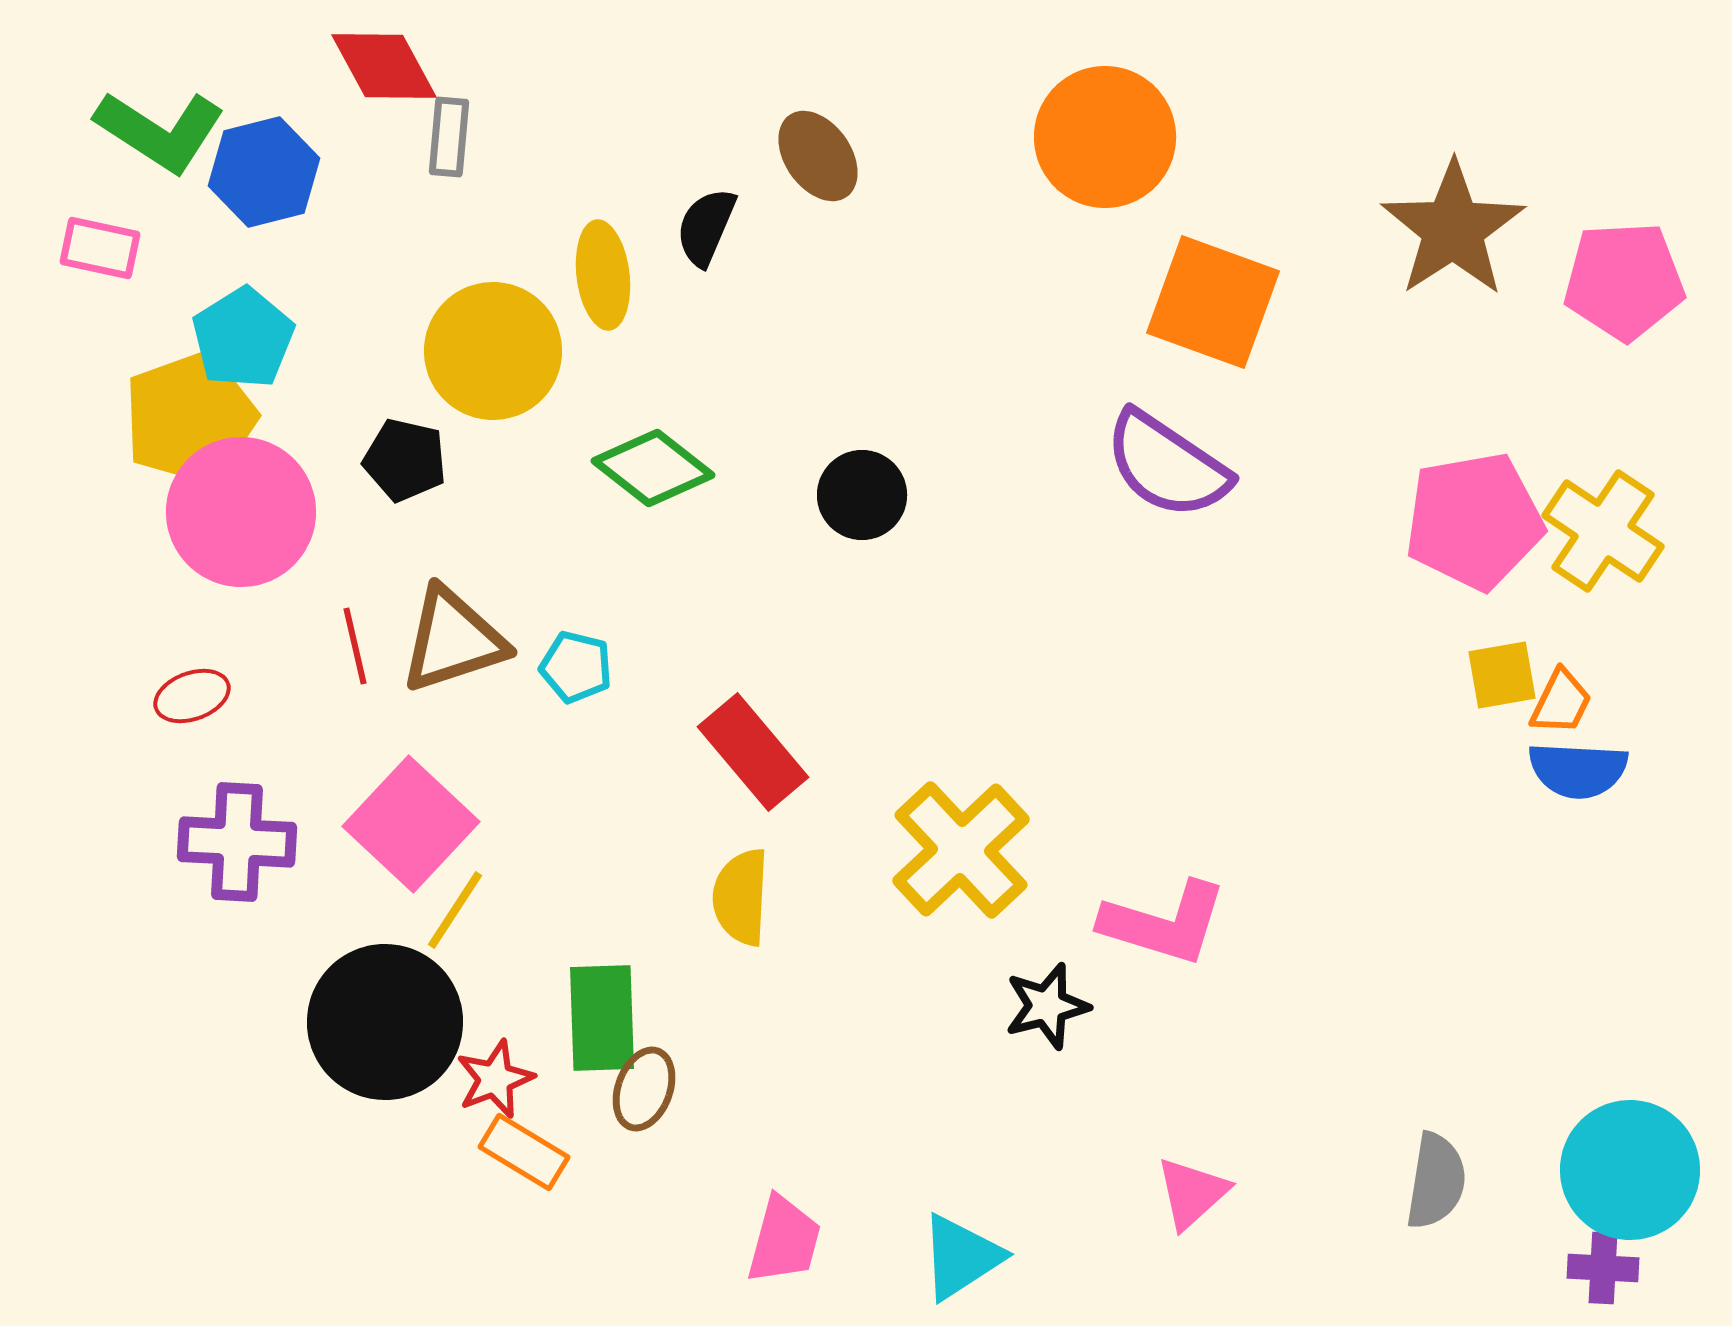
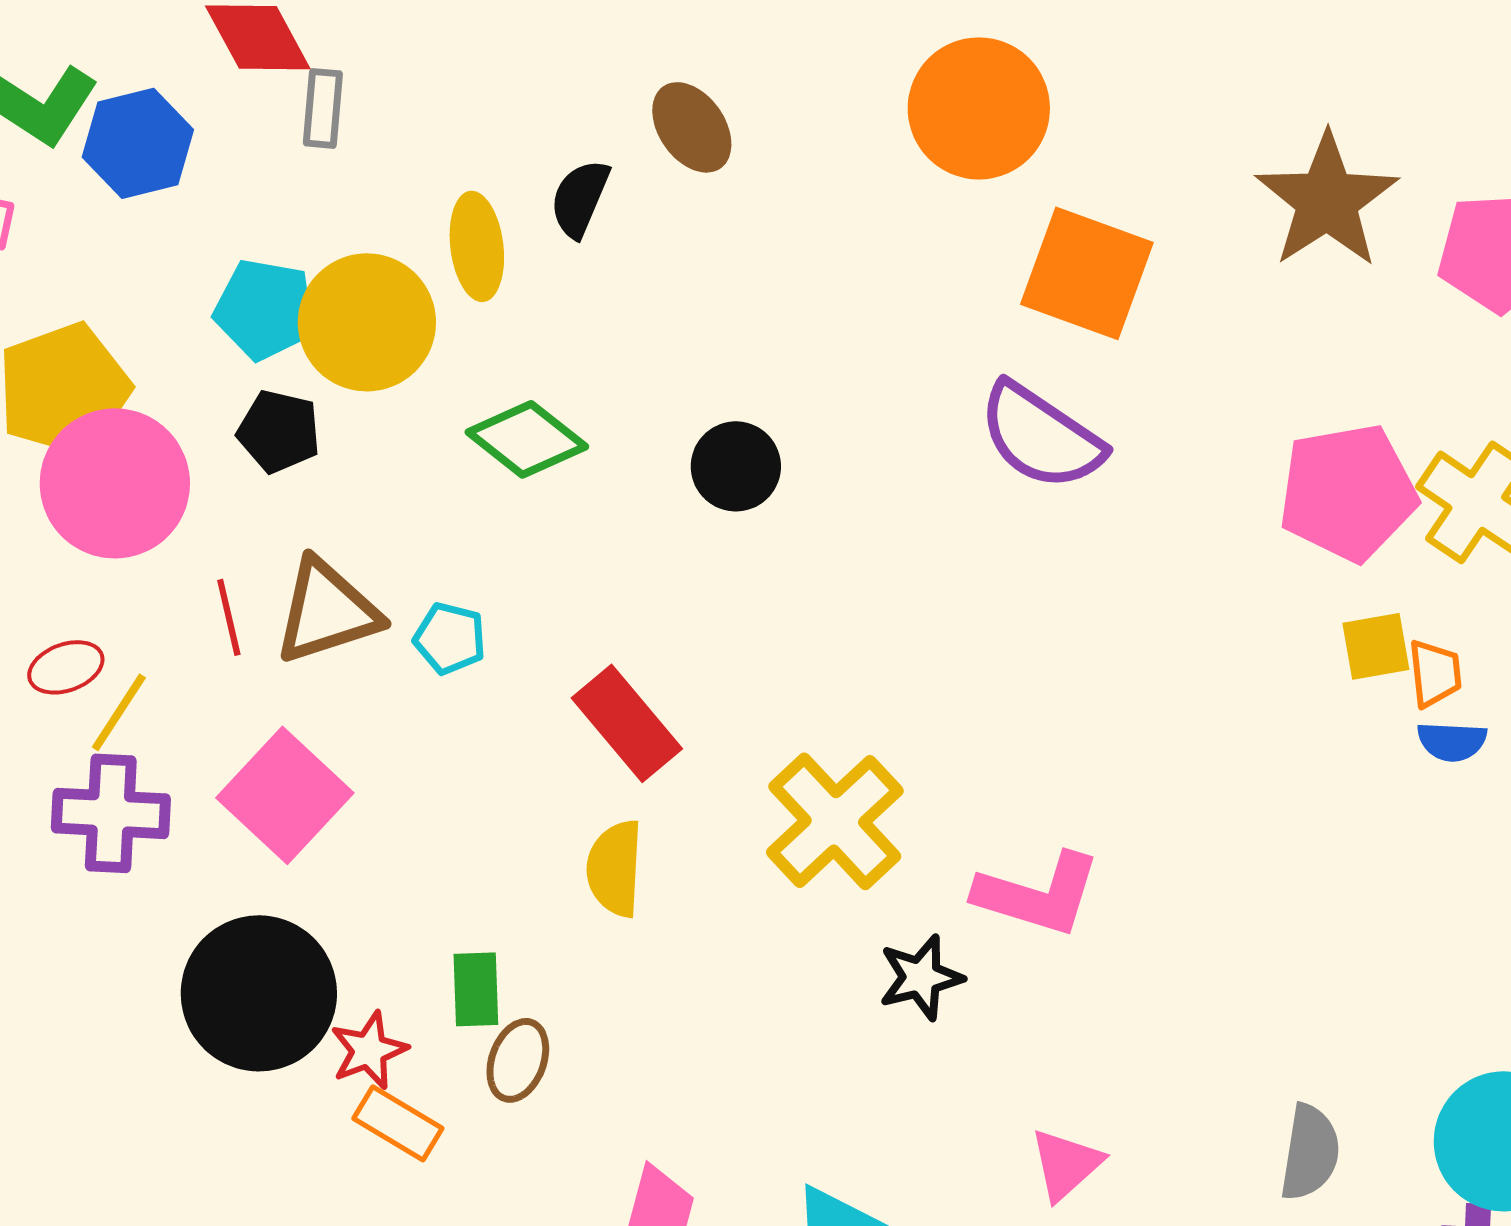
cyan pentagon: (243, 338) -> (265, 309), moved, turned -30
orange trapezoid: (1561, 702) -> (1435, 673), turned -32
blue semicircle: (1578, 770) -> (1452, 741), size x0.7
yellow line: (455, 910) -> (119, 712), moved
green rectangle: (602, 1018) -> (476, 989), size x0.7

